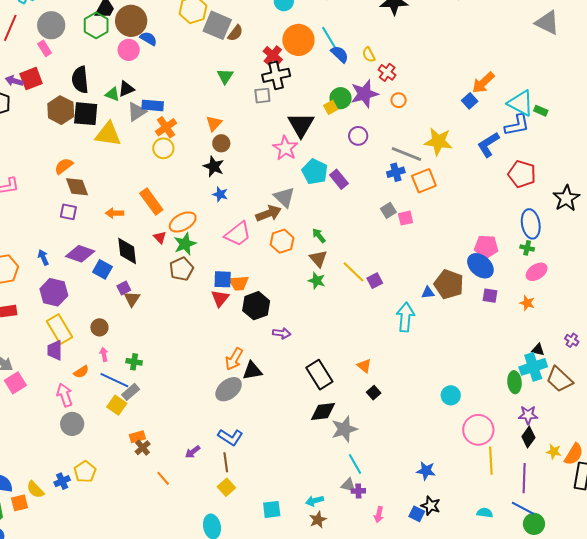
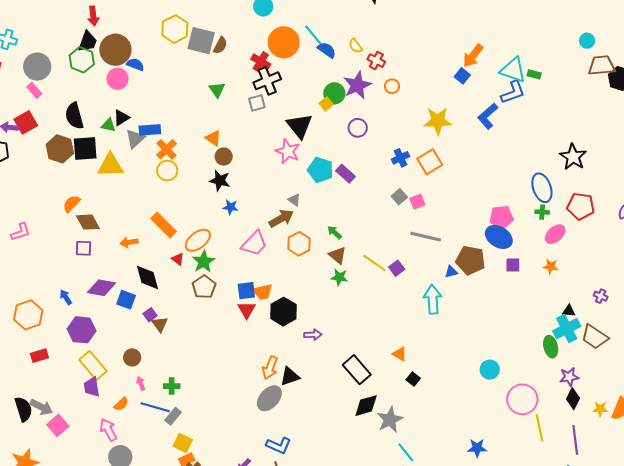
orange triangle: (214, 123) -> (213, 138), turned -30
gray line: (406, 154) -> (426, 237), moved
red pentagon: (522, 174) -> (581, 206), moved
gray triangle: (284, 197) -> (294, 200), size x0.6
yellow square: (117, 405) -> (183, 443), moved

